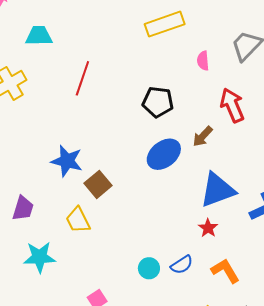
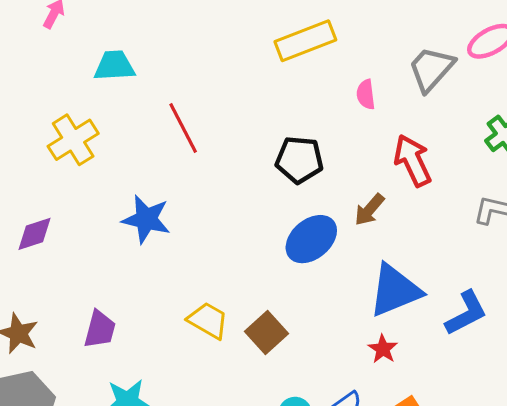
red line: (82, 78) -> (183, 128), turned -44
blue star: (67, 161) -> (146, 219), moved
brown square: (98, 184) -> (267, 333), moved
yellow trapezoid: (78, 220) -> (208, 320), moved, turned 148

